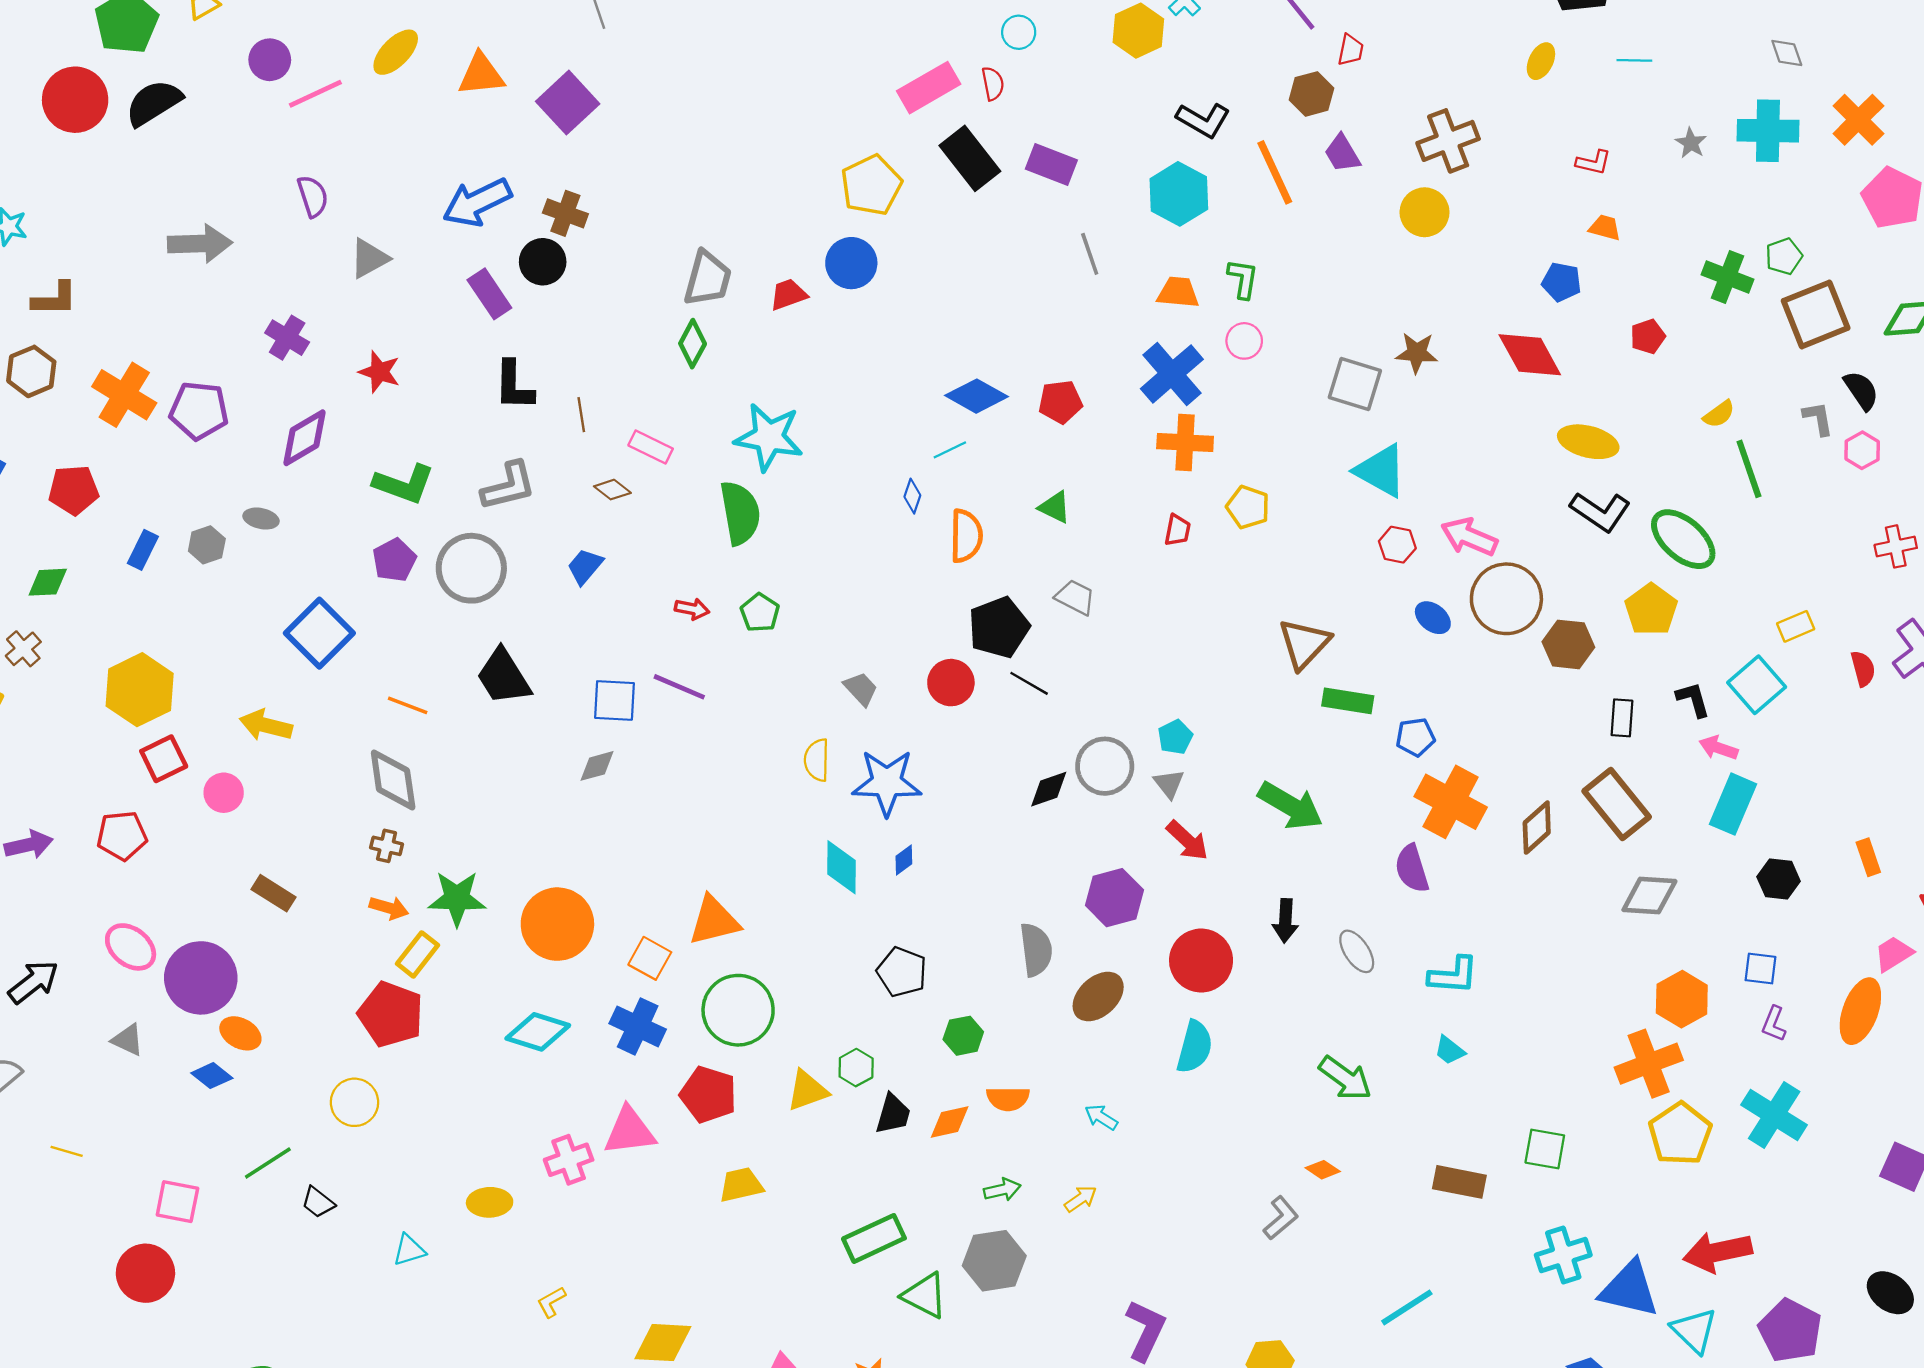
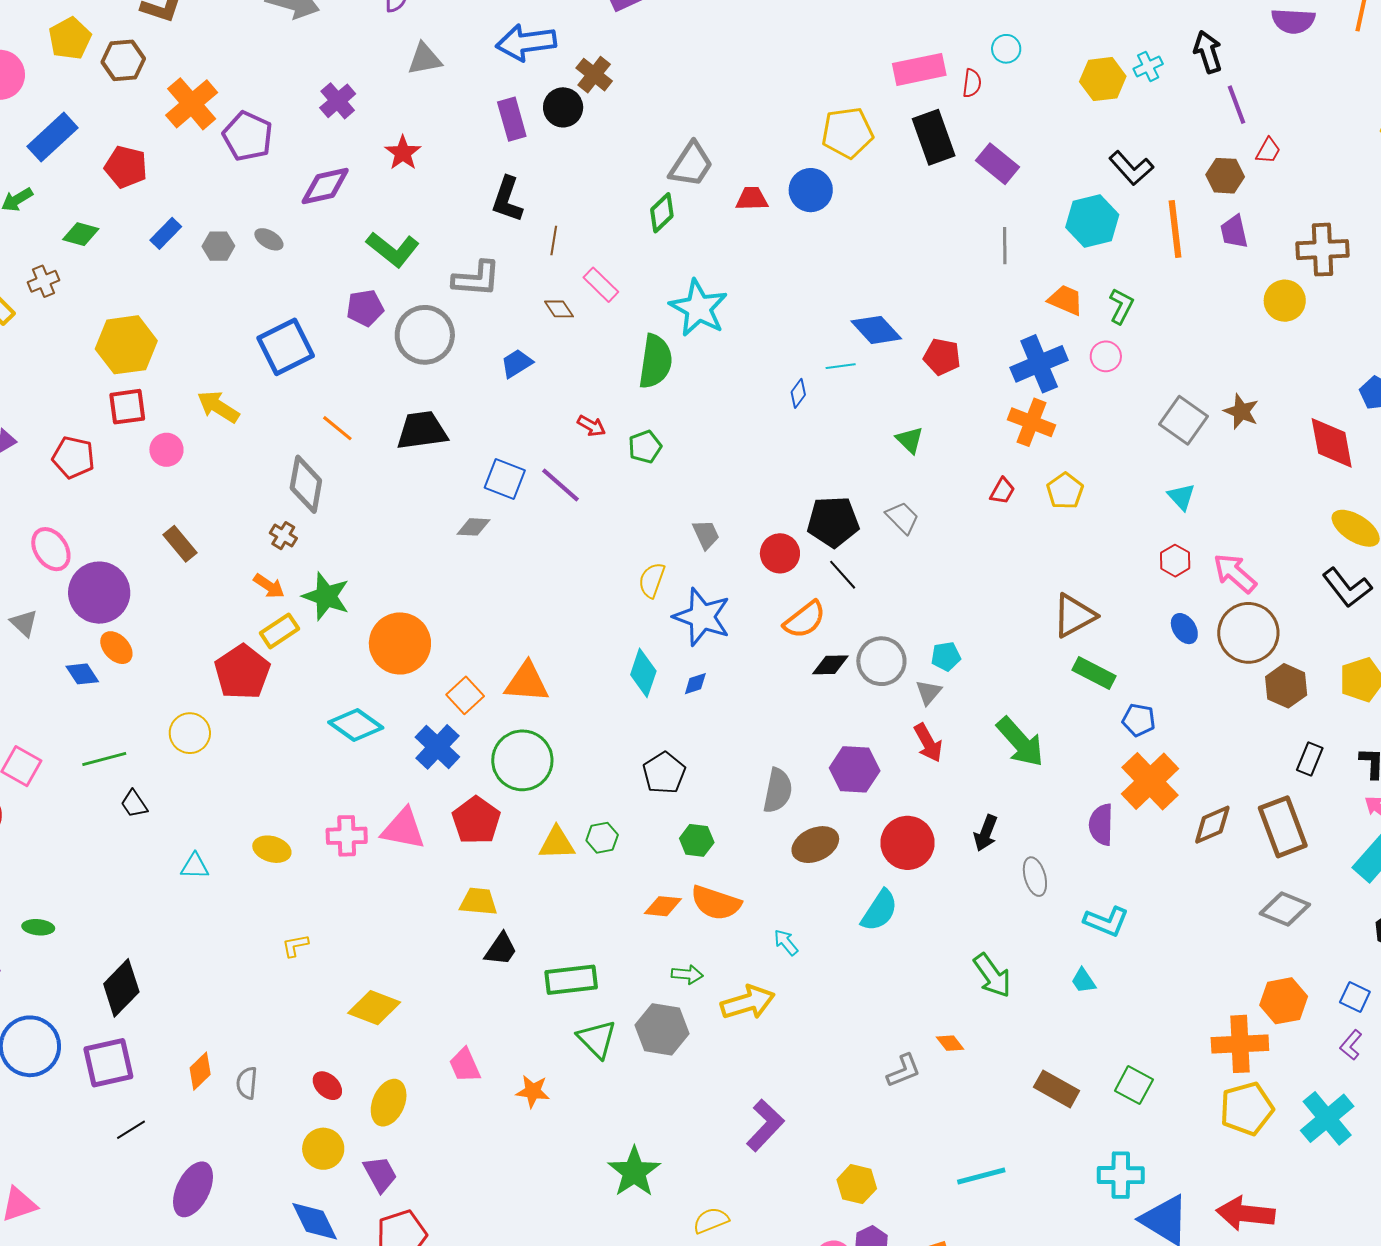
cyan triangle: (1381, 471) -> (1181, 497), size x0.6
orange semicircle: (966, 536) -> (805, 620), moved, turned 33
black trapezoid: (503, 677) -> (422, 430), turned 96
orange semicircle: (1008, 1099) -> (716, 903), size x1.4
black trapezoid: (893, 1114) -> (501, 949), moved
yellow arrow: (1081, 1199) -> (748, 1002), size x1.8

